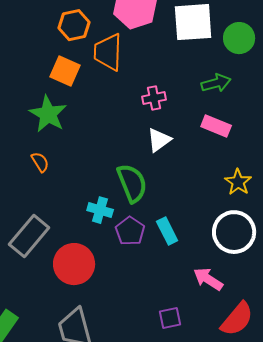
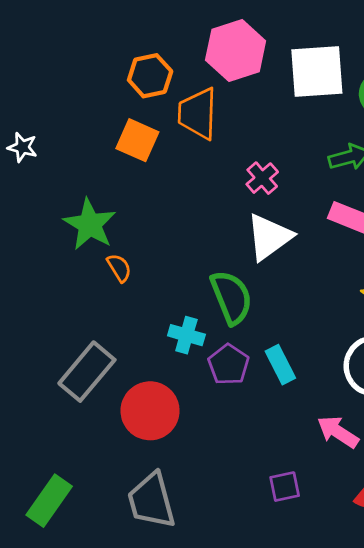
pink cross: (154, 98) -> (262, 178), turned -30
green star: (48, 114) -> (90, 224), moved
white triangle: (159, 140) -> (269, 237), size x1.4
orange semicircle: (40, 162) -> (119, 268), moved

